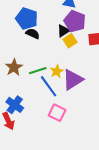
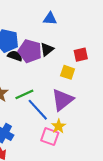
purple pentagon: (75, 21) -> (30, 51), moved
yellow square: (70, 41) -> (68, 72), moved, turned -32
yellow star: (57, 71) -> (59, 126), moved

